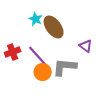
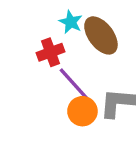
red cross: (13, 52) -> (50, 52), moved

